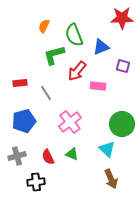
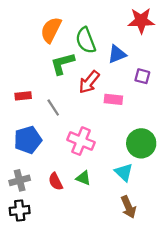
orange semicircle: (44, 26) -> (51, 30), size x1.6
pink cross: (70, 122) -> (81, 141), turned -30
black cross: (36, 182) -> (20, 210), moved

